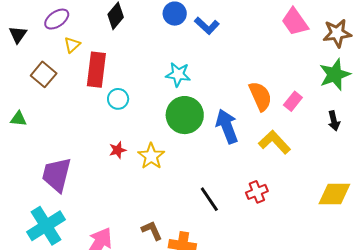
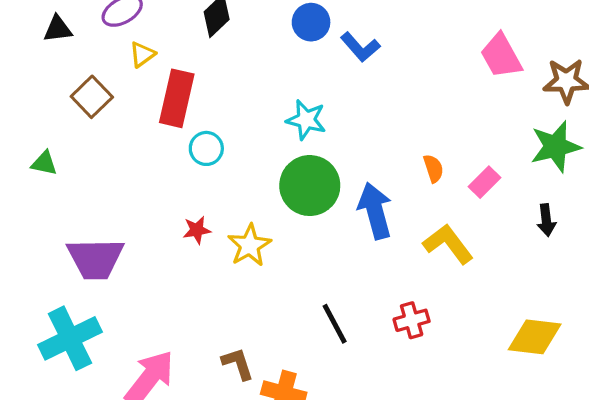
black triangle: (18, 35) -> (58, 29), turned 42
orange semicircle: (260, 96) -> (433, 168), size x0.6
purple trapezoid: (57, 175) -> (95, 259), turned -111

